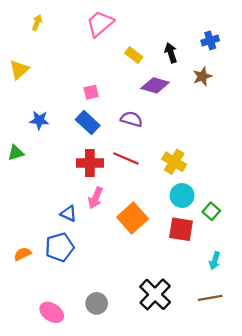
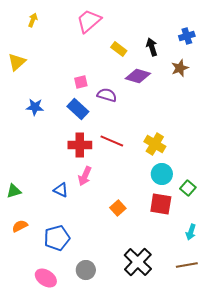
purple semicircle: (131, 119) -> (107, 95), moved
green triangle: (16, 153) -> (14, 191), moved
orange square: (133, 218) -> (118, 208), moved, size x0.6
blue pentagon: (60, 247) -> (57, 238), moved

